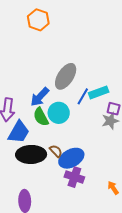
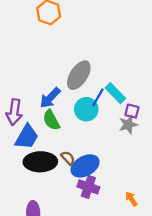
cyan rectangle: (99, 92) -> (115, 93), turned 66
cyan circle: (59, 113) -> (86, 109), moved

